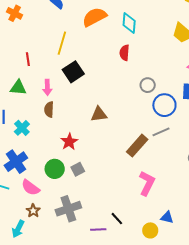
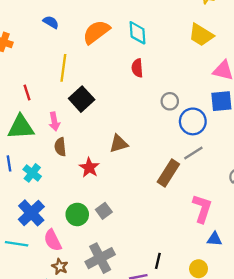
green triangle: (18, 88) -> (21, 127), size x1.4
red star: (69, 142) -> (89, 168), moved
pink L-shape: (147, 183) -> (202, 209), moved
pink semicircle: (31, 188) -> (53, 240), turned 36
blue triangle: (167, 217) -> (214, 239), moved
black line: (117, 219) -> (158, 261), turned 64

